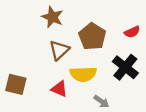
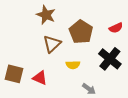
yellow semicircle: (83, 74) -> (73, 65), size x0.6
red triangle: (59, 89) -> (40, 78), moved

